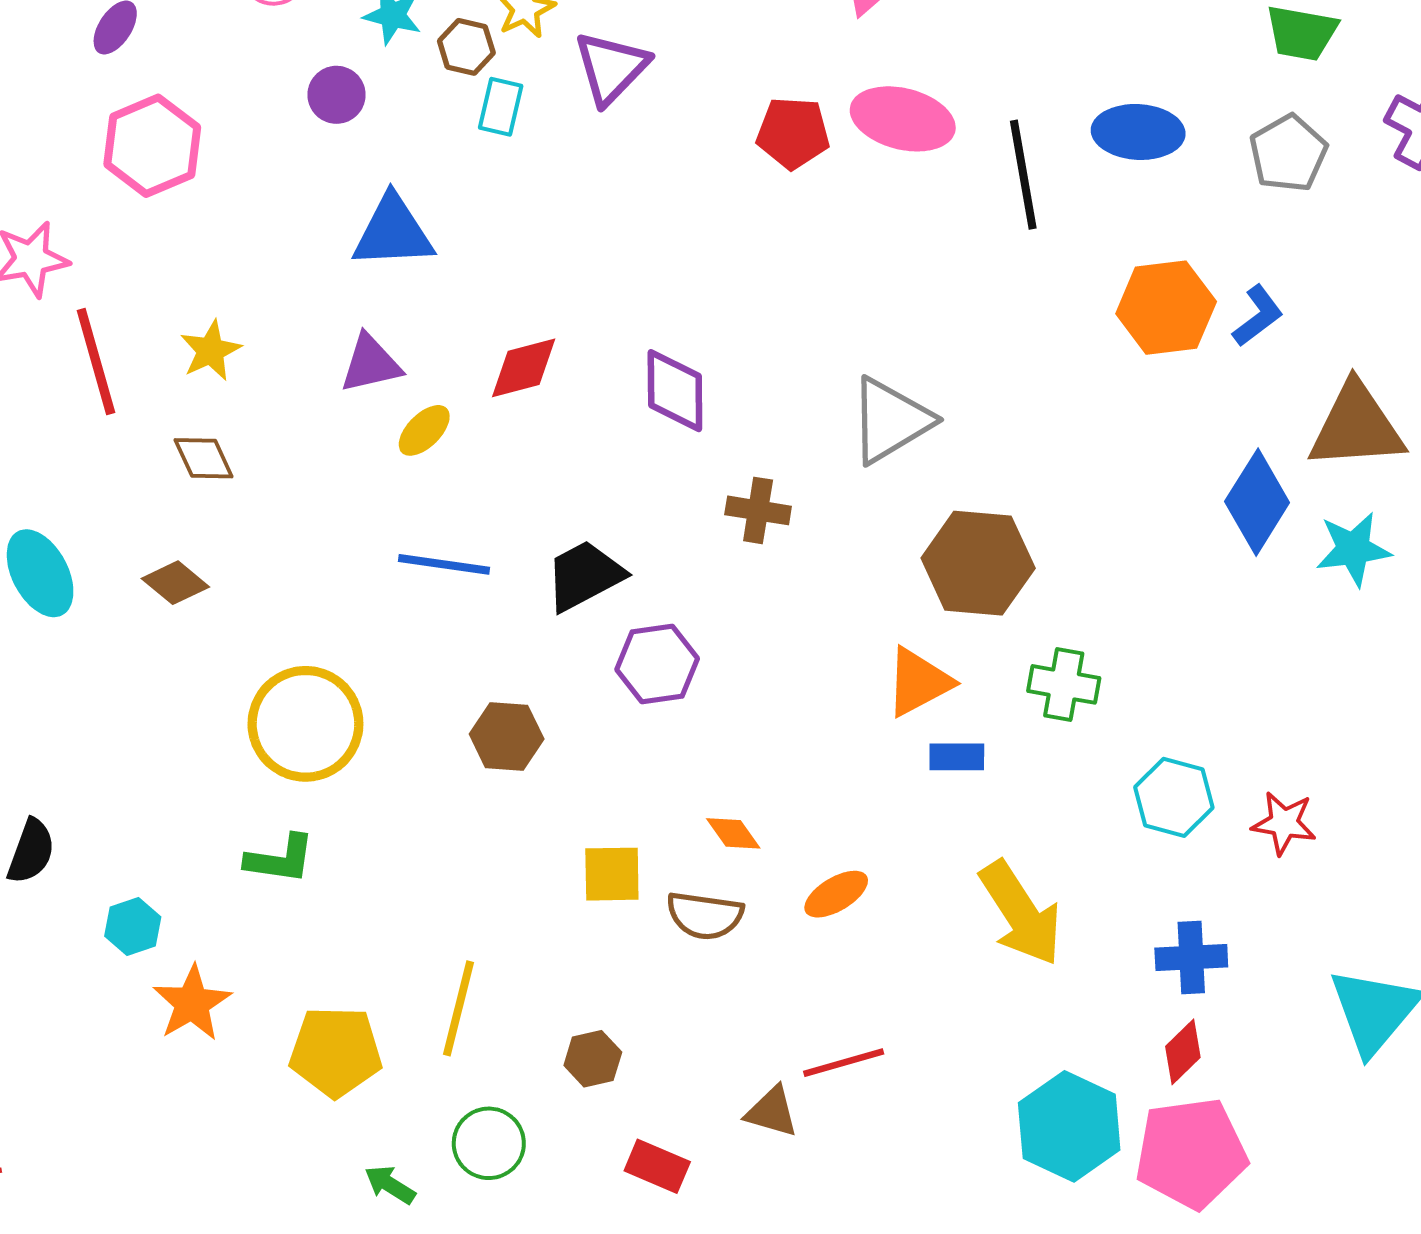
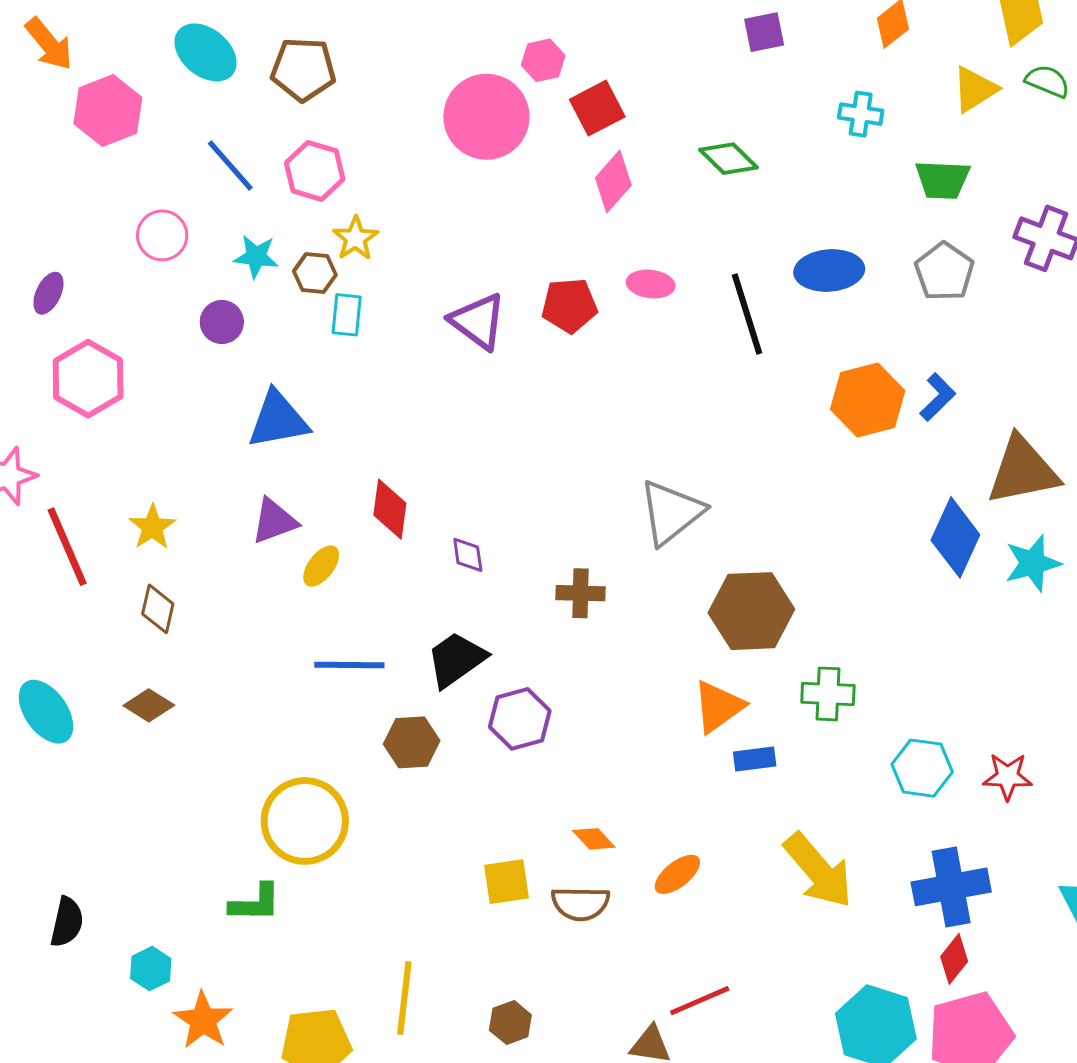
purple triangle: (611, 68) -> (478, 321), moved, turned -30
pink ellipse: (903, 119) -> (651, 284), size x0.6
red diamond: (524, 368) -> (390, 509), turned -60
purple diamond: (675, 391) -> (468, 555), moved, size x0.6
brown diamond: (204, 458) -> (158, 609), turned 45
yellow circle: (305, 724) -> (305, 821), moved
brown hexagon: (507, 736) -> (412, 742), moved
blue cross: (1191, 958) -> (951, 887), size x1.4

